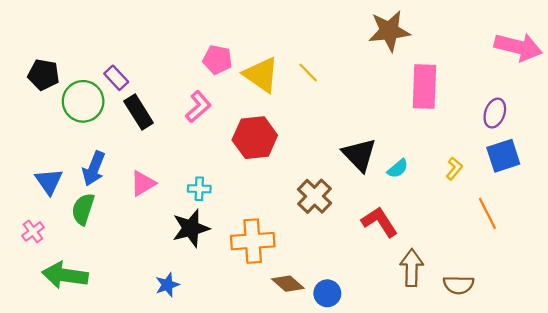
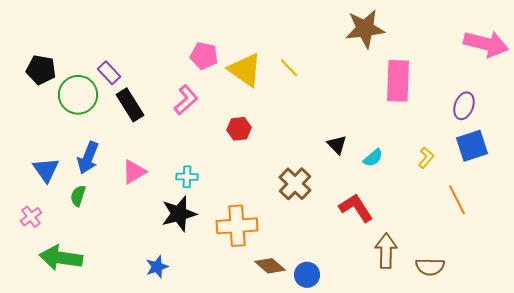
red hexagon: (255, 138) -> (239, 129), size x0.6
black triangle: (359, 155) -> (337, 145), size x0.6
green semicircle: (83, 209) -> (78, 196), size x0.7

